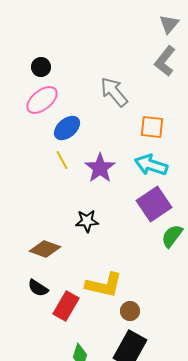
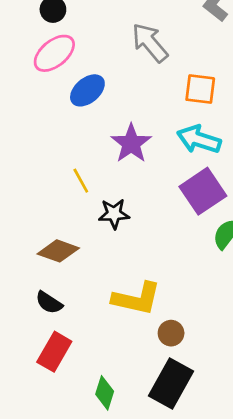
yellow line: (62, 160) -> (81, 181), moved
red rectangle: (66, 306) -> (54, 352), moved

